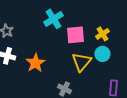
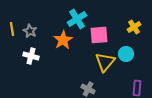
yellow cross: (102, 34) -> (134, 27), moved
orange star: (35, 63) -> (63, 40), moved

